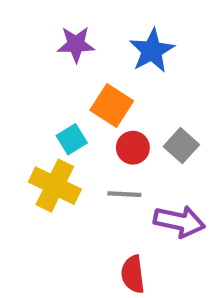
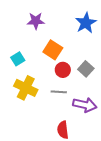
blue star: (152, 51) -> (86, 23), moved
cyan square: (72, 139) -> (18, 59), moved

